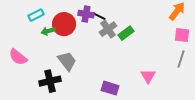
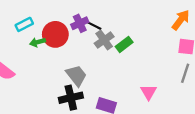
purple cross: (86, 14) -> (80, 23), turned -35
gray trapezoid: (67, 61) -> (76, 75), moved
black cross: (50, 81) -> (71, 98), moved

